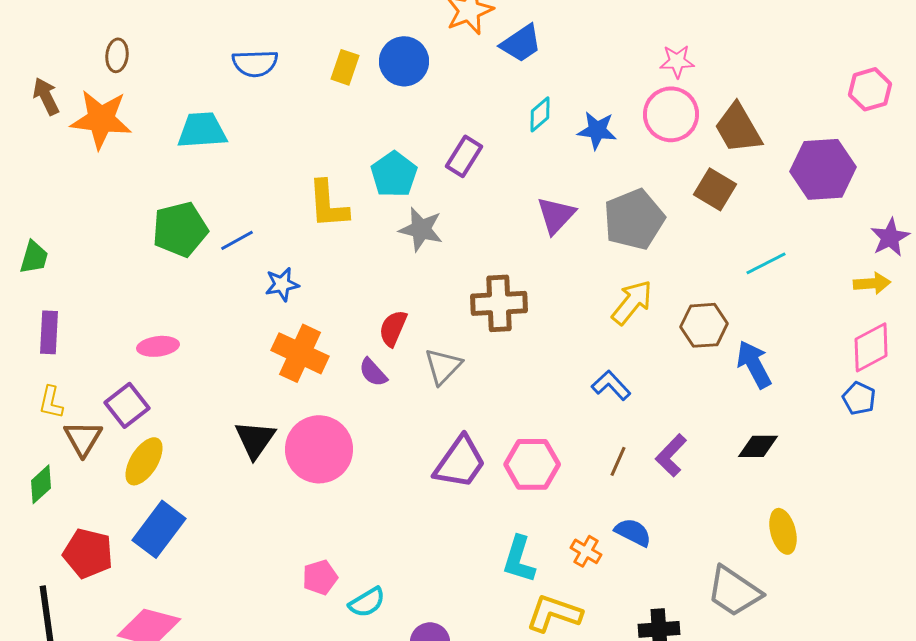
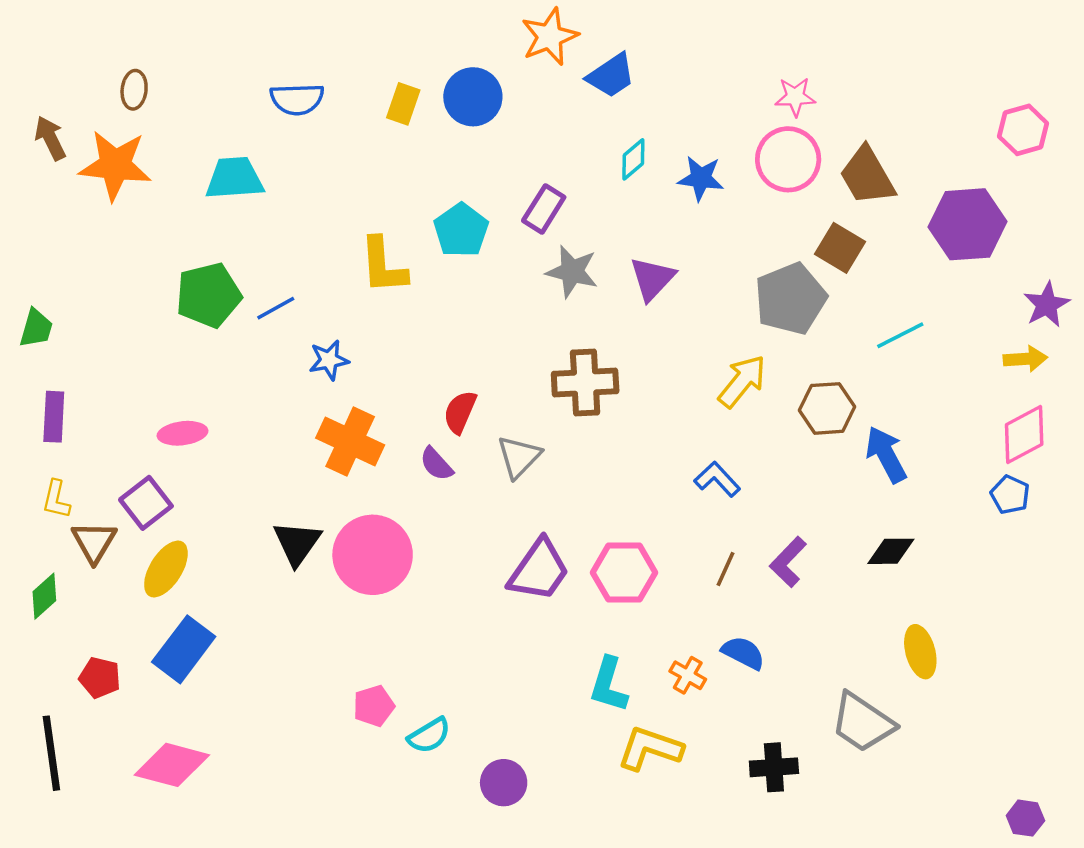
gray pentagon: (634, 219) -> (790, 299), moved
gray star: (421, 229) -> (572, 272), moved
red pentagon: (88, 553) -> (100, 678), size x0.7

